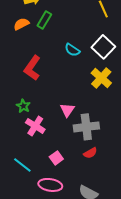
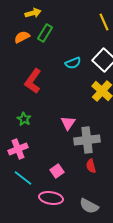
cyan semicircle: (72, 50) -> (73, 63), turned -56
pink cross: (35, 126) -> (18, 149), moved, turned 36
red semicircle: (90, 153) -> (91, 166), turned 104

